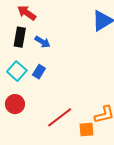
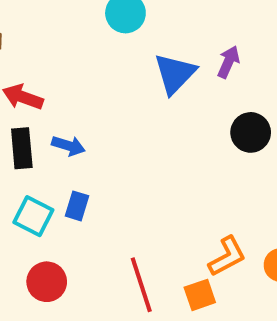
red line: (60, 117) -> (141, 285), turned -56

